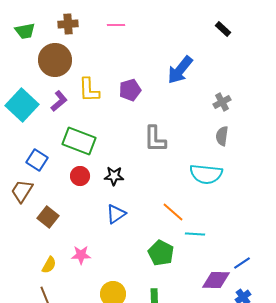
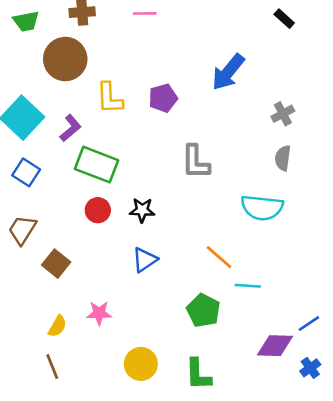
purple L-shape: (59, 101) -> (70, 128), moved
blue square: (37, 160) -> (26, 172), moved

